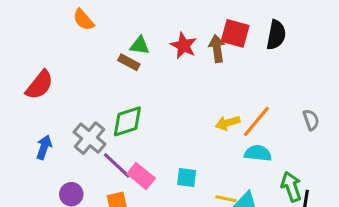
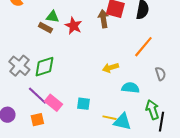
red star: (184, 46) -> (73, 26), moved
gray semicircle: (311, 120) -> (160, 74), moved
orange line: (256, 121) -> (143, 47), moved
gray cross: (90, 138) -> (19, 66), moved

